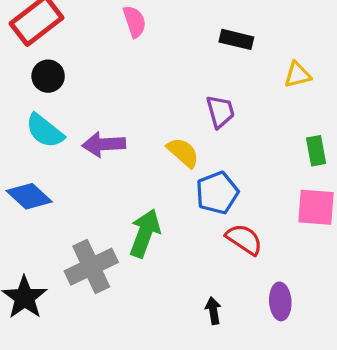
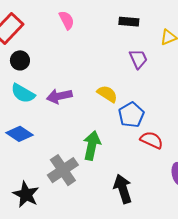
purple trapezoid: (220, 112) -> (138, 59), moved
black arrow: (213, 311) -> (123, 189), moved, size x1.8

